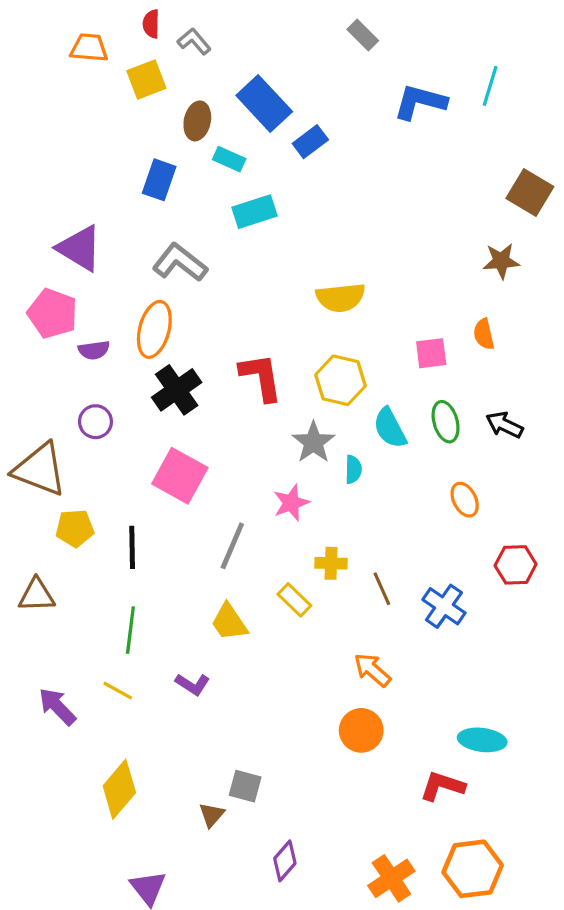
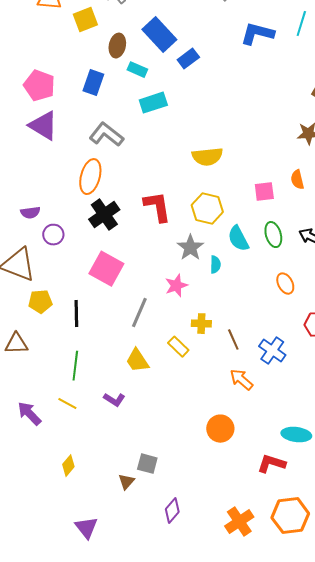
pink pentagon: (53, 313) -> (39, 86), moved
purple semicircle: (94, 350) -> (30, 213), moved
orange arrow: (372, 670) -> (241, 380), moved
yellow diamond: (119, 789) -> (68, 466), size x0.6

